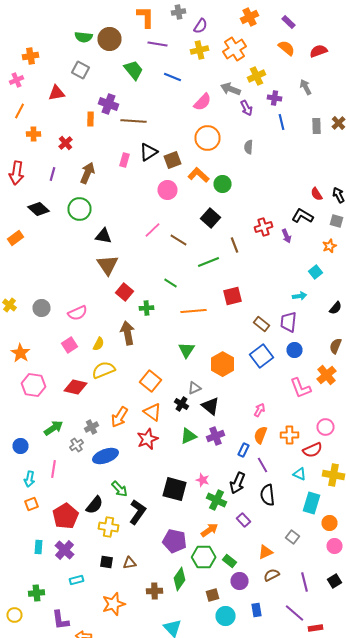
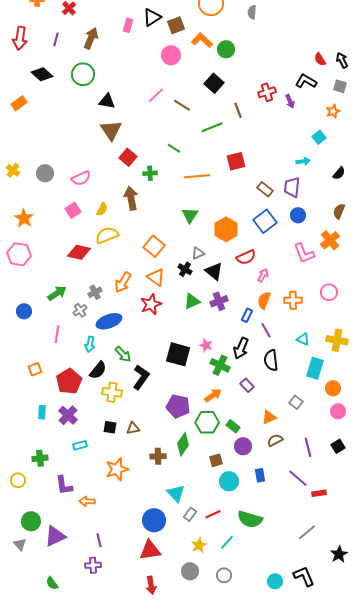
pink hexagon: (34, 385) -> (19, 254), moved
red semicircle: (312, 450) -> (246, 257), moved
cyan arrow: (30, 479) -> (90, 344), moved

